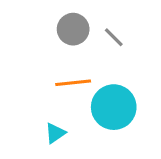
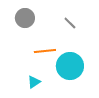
gray circle: (73, 29) -> (25, 18), moved

